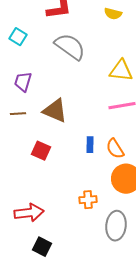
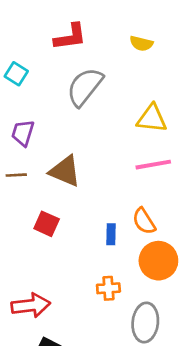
gray semicircle: (70, 47) -> (85, 87), turned -88
blue rectangle: (90, 145) -> (111, 234), moved

